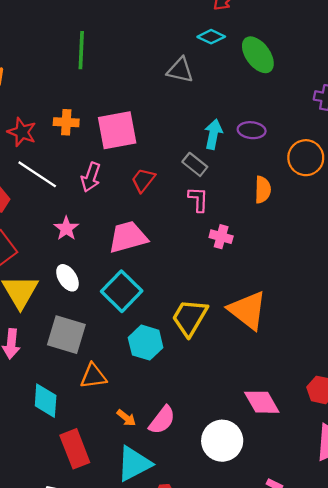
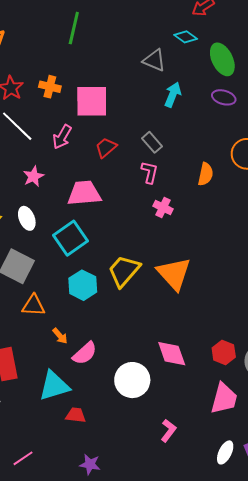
purple ellipse: (252, 130) -> (224, 97), moved
cyan arrow: (213, 134) -> (173, 95), moved
orange arrow: (126, 418) -> (60, 336), moved

